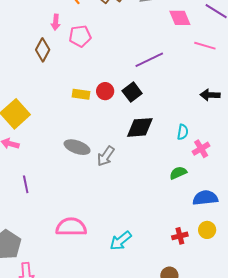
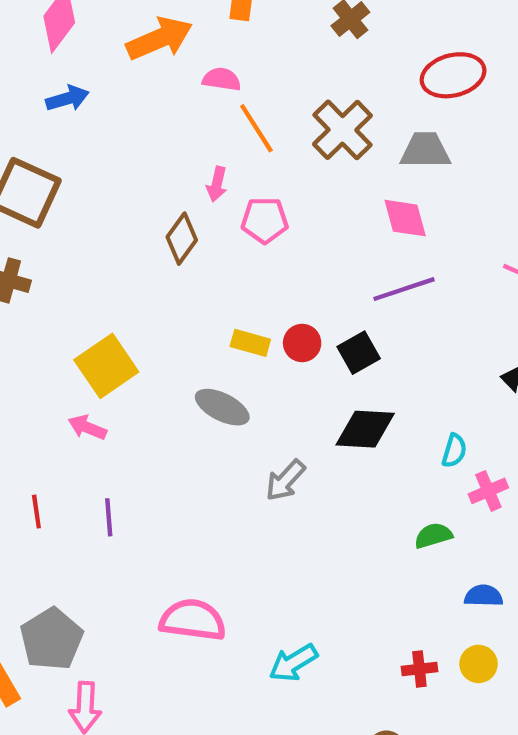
pink diamond: (180, 18) -> (405, 218), moved
gray ellipse: (77, 147) -> (222, 407), moved
blue semicircle: (205, 198) -> (484, 596), size x0.7

